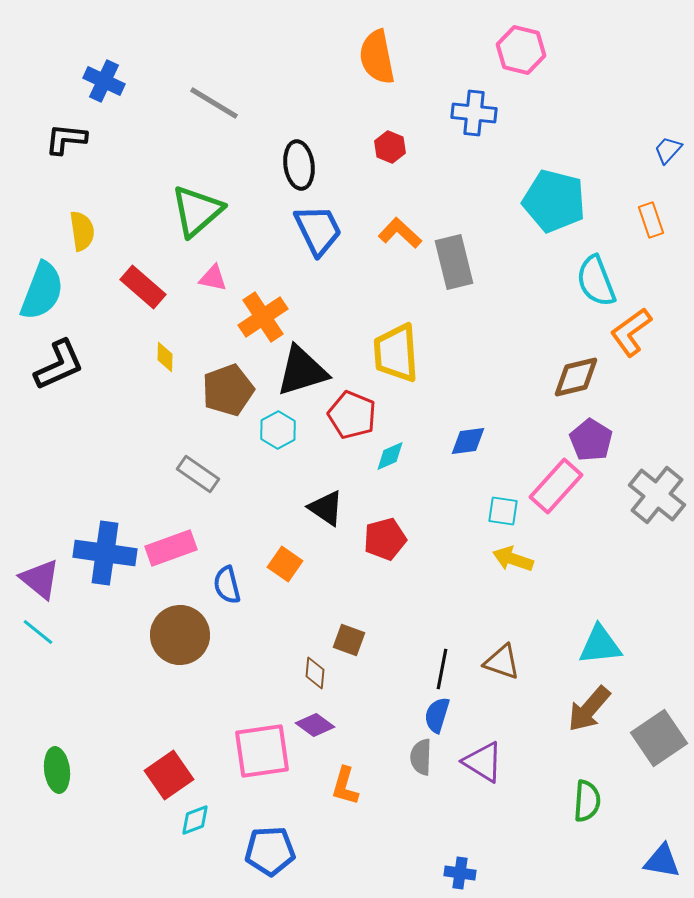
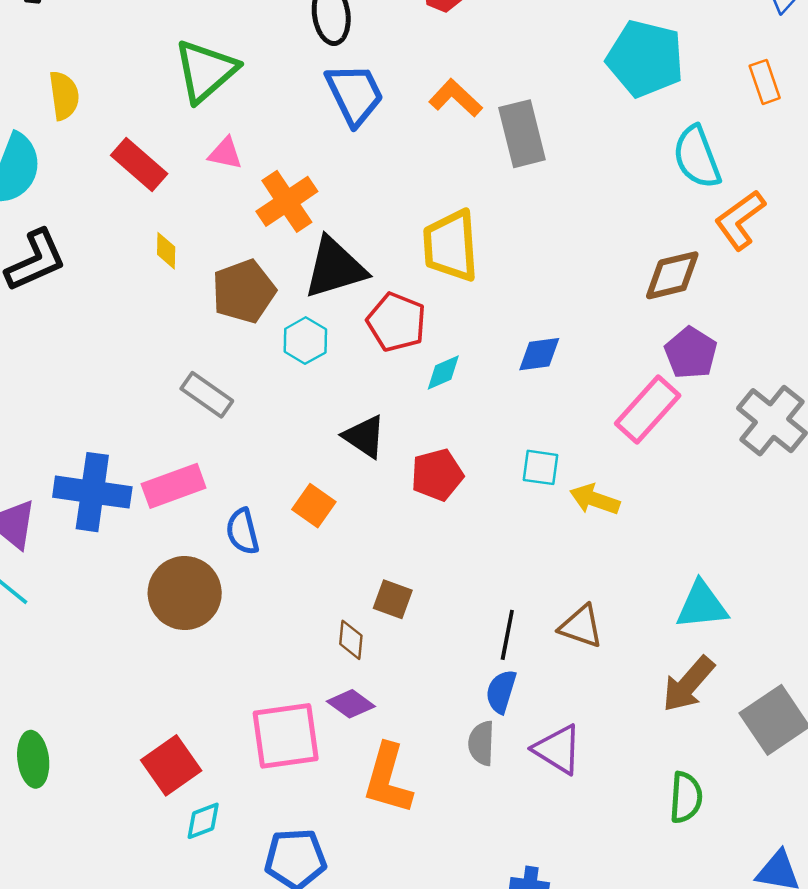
cyan square: (503, 511) -> (541, 467), moved
orange L-shape: (345, 786) -> (388, 779), size x1.5

